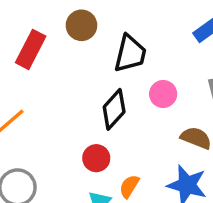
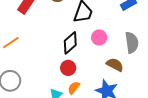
red circle: (96, 158) -> (68, 68), moved

